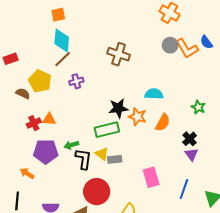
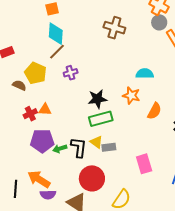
gray circle: (170, 45) -> (159, 22), moved
brown cross: (119, 54) -> (114, 28), moved
cyan semicircle: (154, 94) -> (145, 74), moved
black star: (118, 108) -> (97, 99), moved
orange star: (137, 117) -> (131, 96), moved
green arrow: (71, 145) -> (60, 149), moved
orange arrow: (27, 173) -> (39, 179), moved, size x1.6

